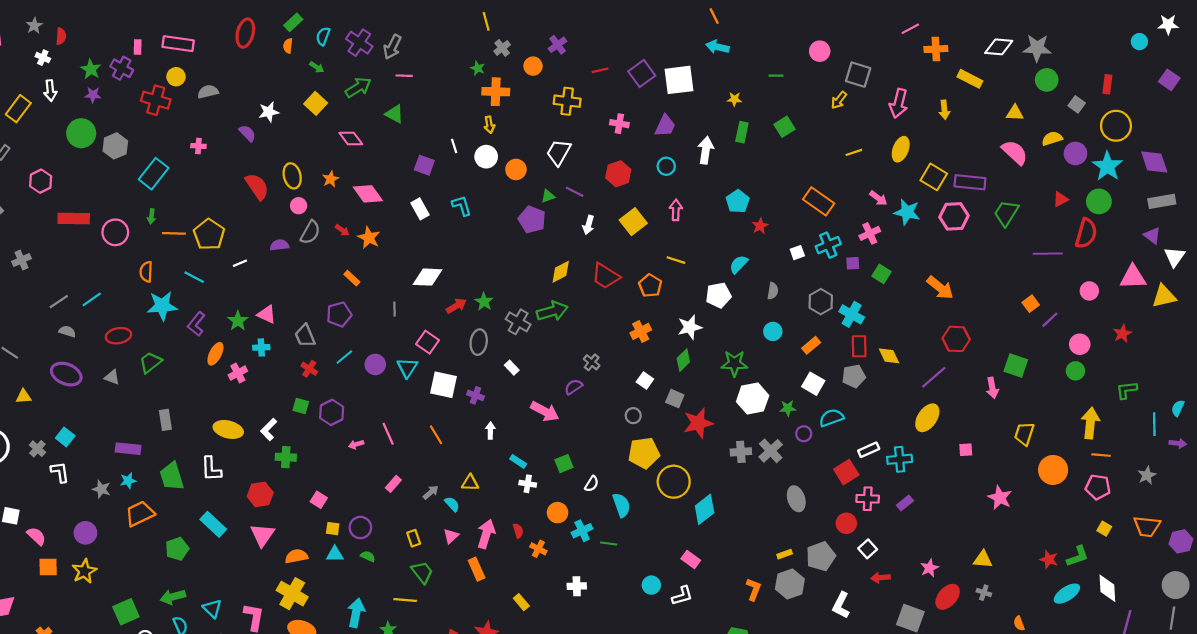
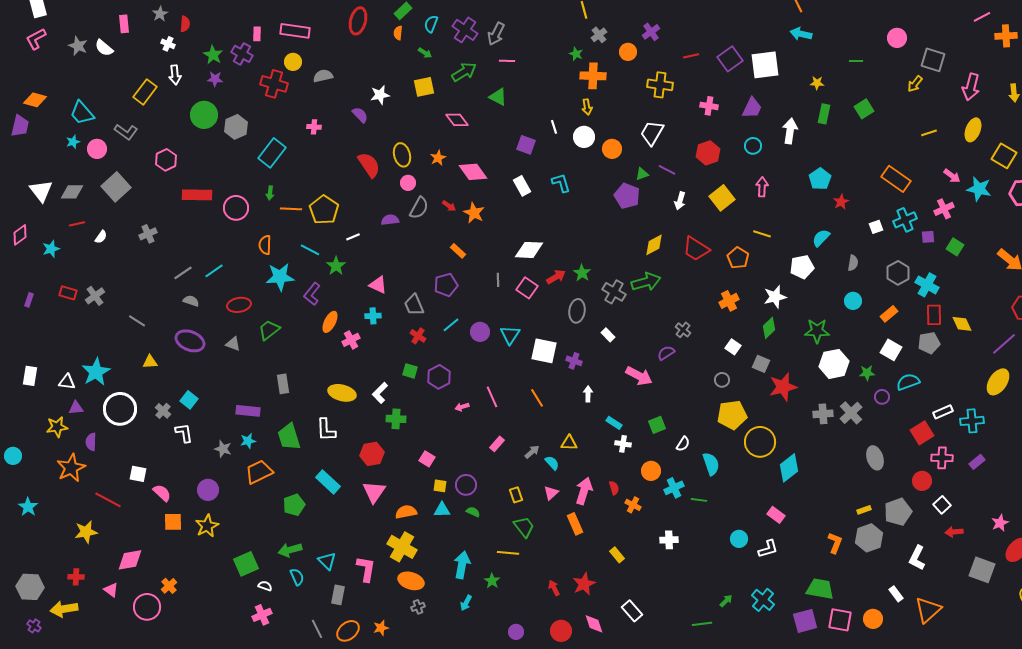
yellow square: (316, 103) -> (424, 87), turned 35
green star: (238, 321) -> (336, 266), moved
pink square: (428, 342) -> (527, 288), moved

